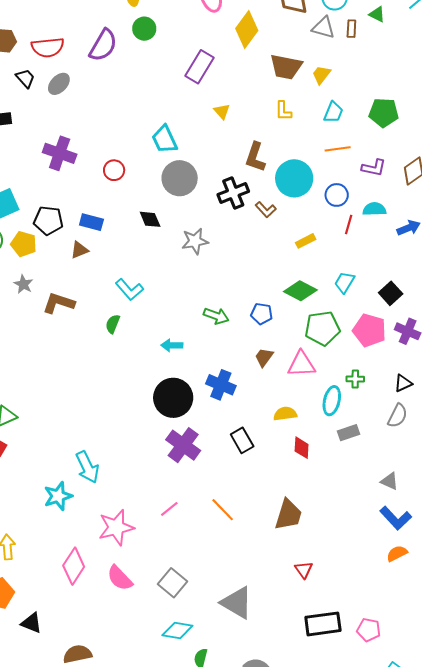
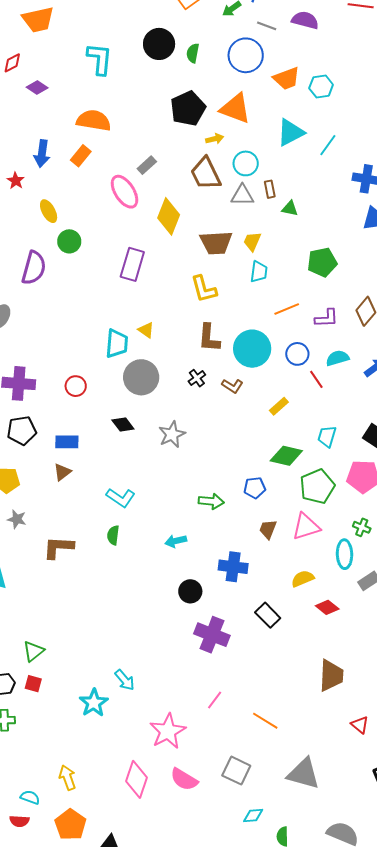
green triangle: (377, 14) -> (290, 208), moved
yellow triangle: (222, 111) -> (146, 330), moved
yellow L-shape: (283, 111) -> (204, 289), moved, size x1.4
cyan trapezoid: (333, 112) -> (259, 272), moved
cyan trapezoid: (165, 139) -> (117, 344), turned -136
black cross: (233, 193) -> (197, 378), size x0.6
black pentagon: (48, 221) -> (22, 431), moved
red line: (349, 224) -> (316, 379), turned -36
brown L-shape: (59, 303) -> (58, 547), moved
green cross: (355, 379) -> (362, 527), turned 36
black circle: (173, 398) -> (190, 591), size x0.6
red diamond: (302, 448) -> (327, 607), turned -40
cyan arrow: (87, 467) -> (125, 680), size x0.7
cyan star: (58, 496) -> (94, 703), moved
orange line: (223, 510) -> (265, 721), moved
cyan diamond: (177, 631) -> (253, 816), size x0.7

